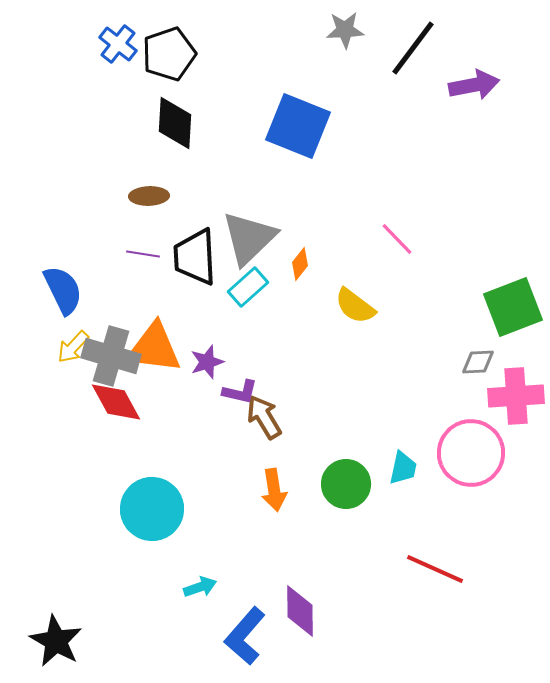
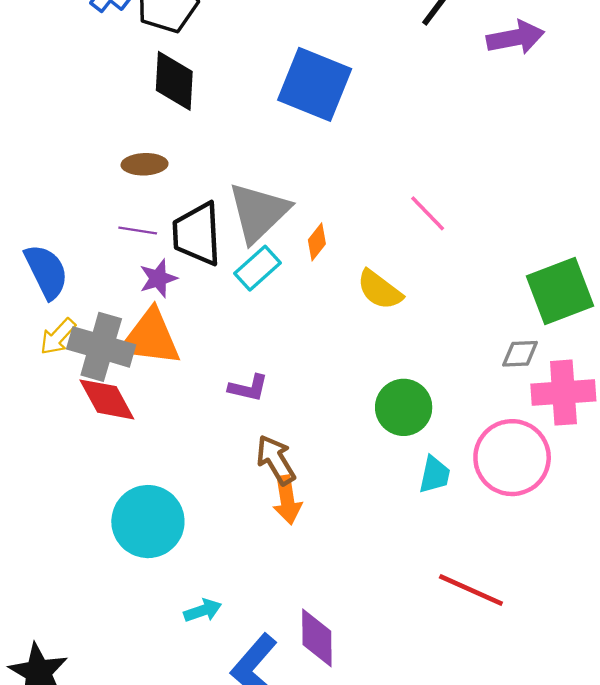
purple star: (207, 362) -> (158, 278), moved
brown arrow: (264, 417) -> (276, 460), moved
green circle: (346, 484) -> (404, 407), moved

